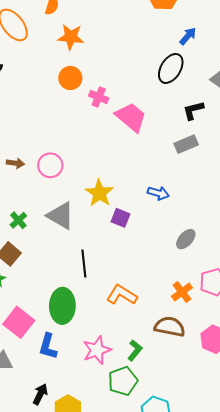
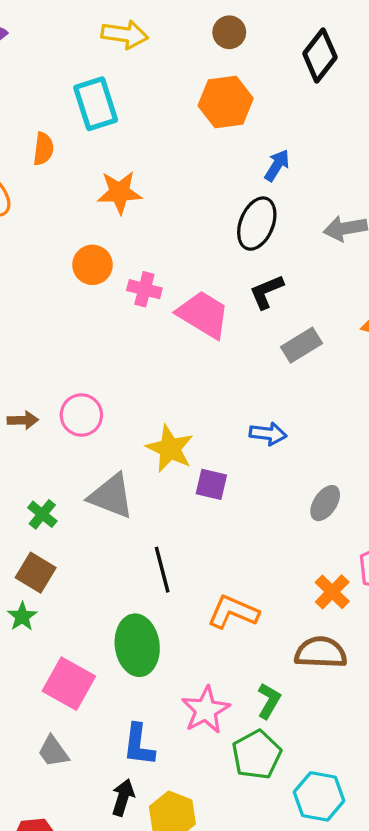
orange star: (71, 37) -> (119, 192), moved
black L-shape: (193, 110) -> (266, 292), moved
blue L-shape: (48, 346) -> (139, 745), moved

